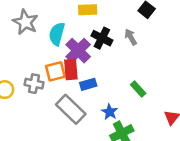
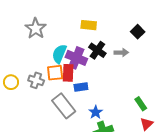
cyan semicircle: (57, 34) -> (59, 54), moved
gray arrow: (131, 37) -> (121, 53), turned 112
purple cross: (78, 51) -> (76, 58), turned -30
green rectangle: (138, 89) -> (141, 104), moved

